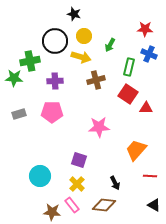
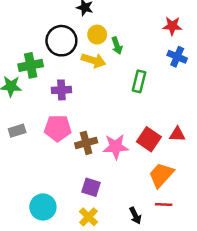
green arrow: (110, 45) -> (117, 46), moved, turned -48
green rectangle: (129, 67) -> (139, 81), moved
brown cross: (96, 80) -> (86, 143), moved
red square: (128, 94) -> (149, 139), moved
red triangle: (146, 108) -> (177, 134), moved
red line: (150, 176) -> (164, 205), moved

